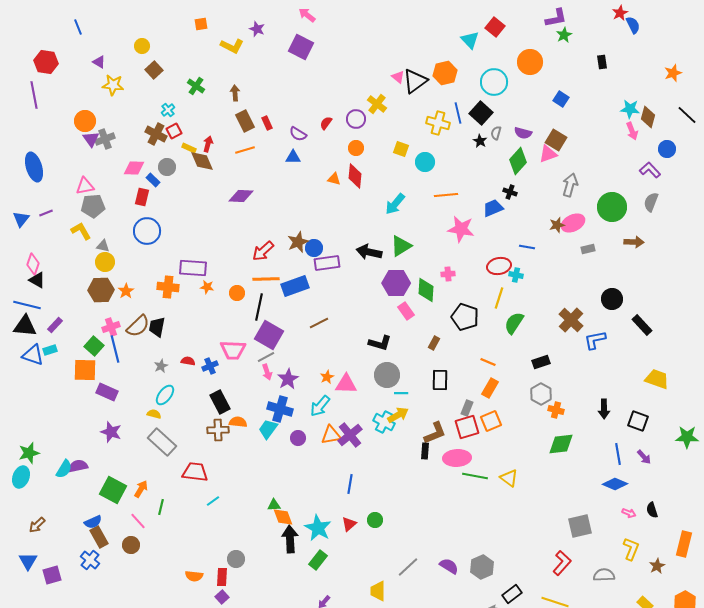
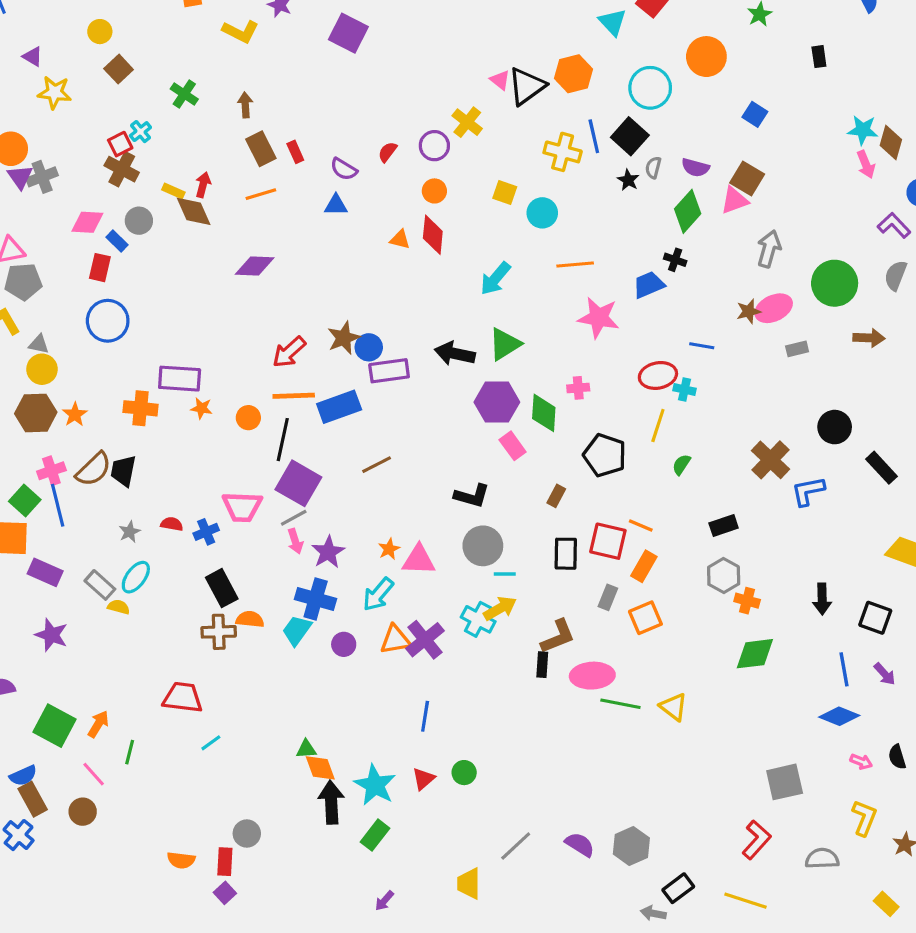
red square: (174, 131) -> (120, 144), moved
green semicircle: (514, 323) -> (681, 465), size x0.6
red square: (467, 427) -> (608, 541), moved, turned 30
gray rectangle: (162, 442) -> (100, 585), moved, size x0.7

